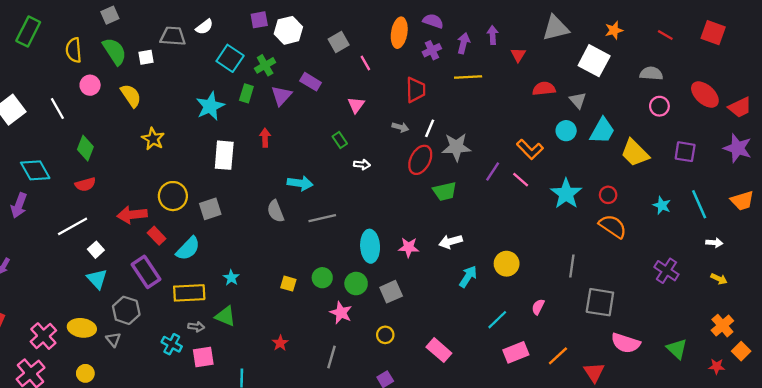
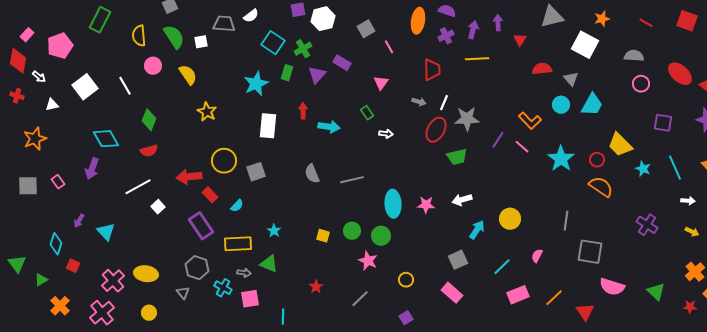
yellow trapezoid: (635, 153) -> (620, 145), moved
cyan arrow: (300, 183) -> (329, 127), moved
cyan semicircle: (188, 249) -> (237, 206), size x0.6
cyan triangle: (97, 279) -> (106, 232), moved
gray square: (391, 292) -> (458, 260), moved
gray hexagon: (126, 310) -> (197, 268), moved
gray triangle: (113, 340) -> (183, 293), moved
gray line: (332, 357) -> (360, 299), turned 30

